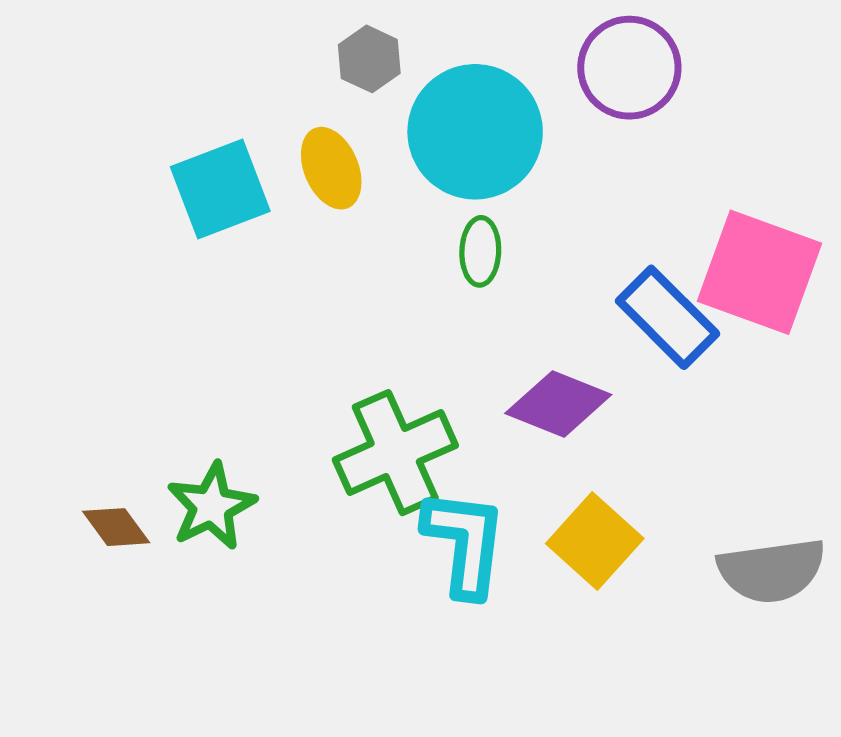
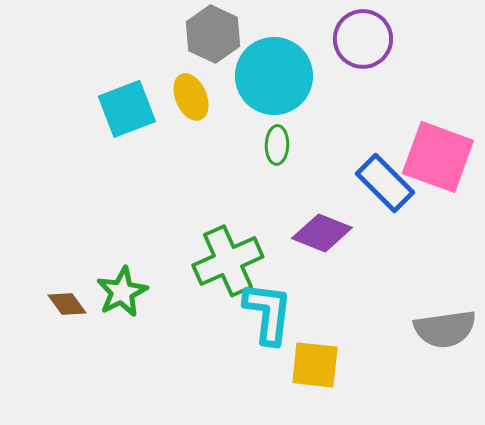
gray hexagon: (369, 59) -> (213, 34), size x1.5
yellow square: (595, 541) -> (315, 365), moved, turned -36

